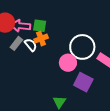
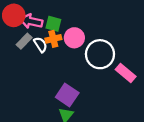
pink circle: (68, 63) -> (74, 38), moved
purple square: (83, 82) -> (67, 95), moved

